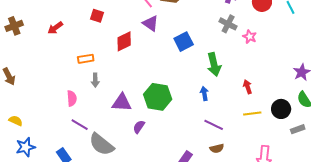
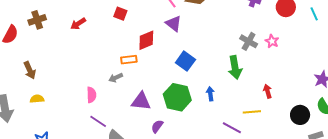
gray cross: (228, 24) -> (249, 41), moved
blue square: (184, 42) -> (185, 61), moved, turned -30
orange rectangle: (86, 59) -> (129, 60), moved
gray arrow: (95, 80) -> (116, 78), turned 64
blue arrow: (204, 94) -> (210, 94), moved
yellow line: (252, 114) -> (252, 112), moved
yellow semicircle: (16, 121) -> (37, 99), moved, turned -32

